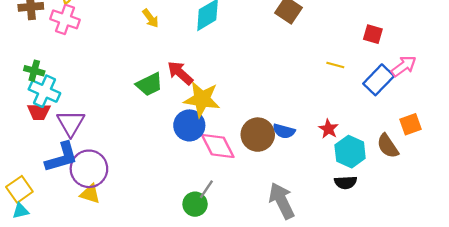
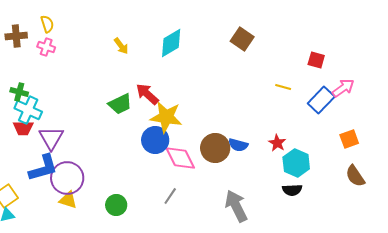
pink cross: (65, 19) -> (46, 47), size x0.7
brown semicircle: (388, 146) -> (355, 176), moved
green circle: (195, 204) -> (116, 205), moved

